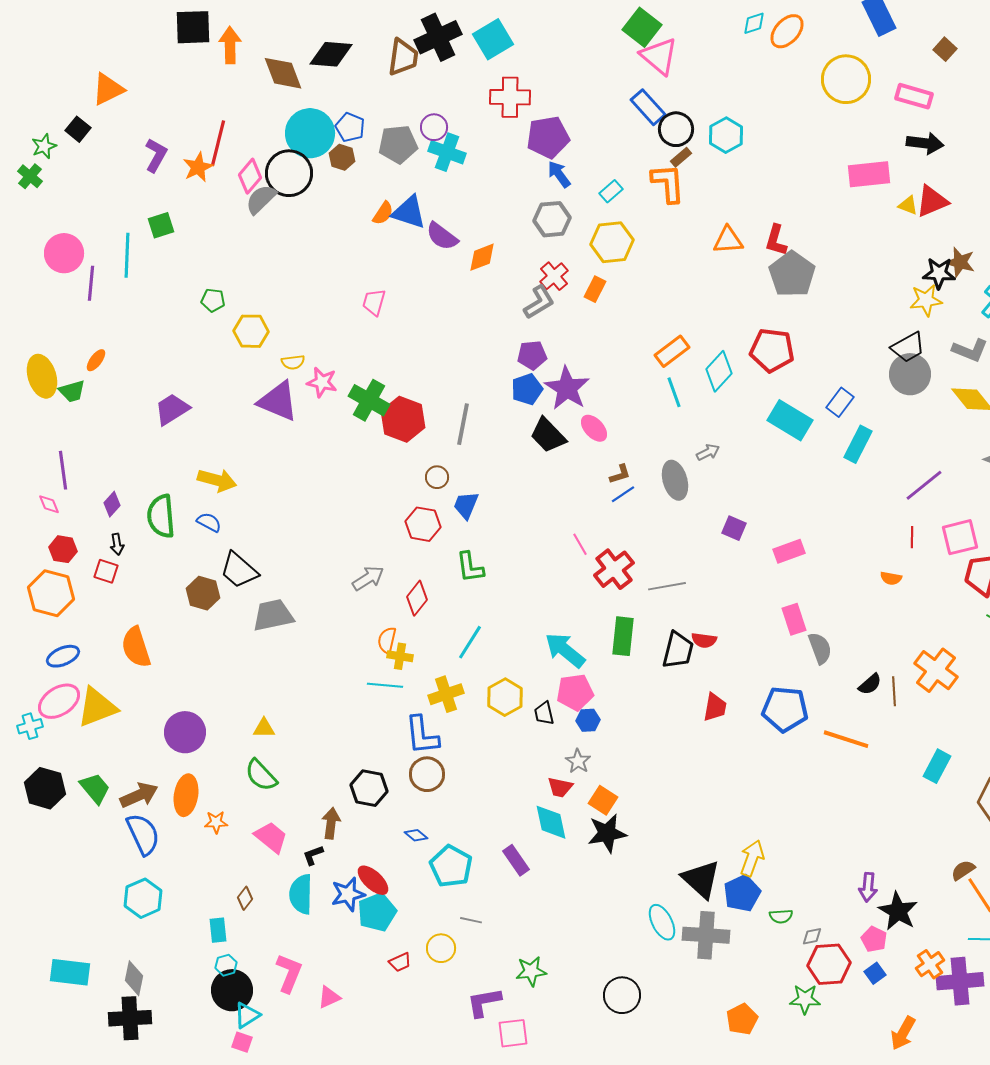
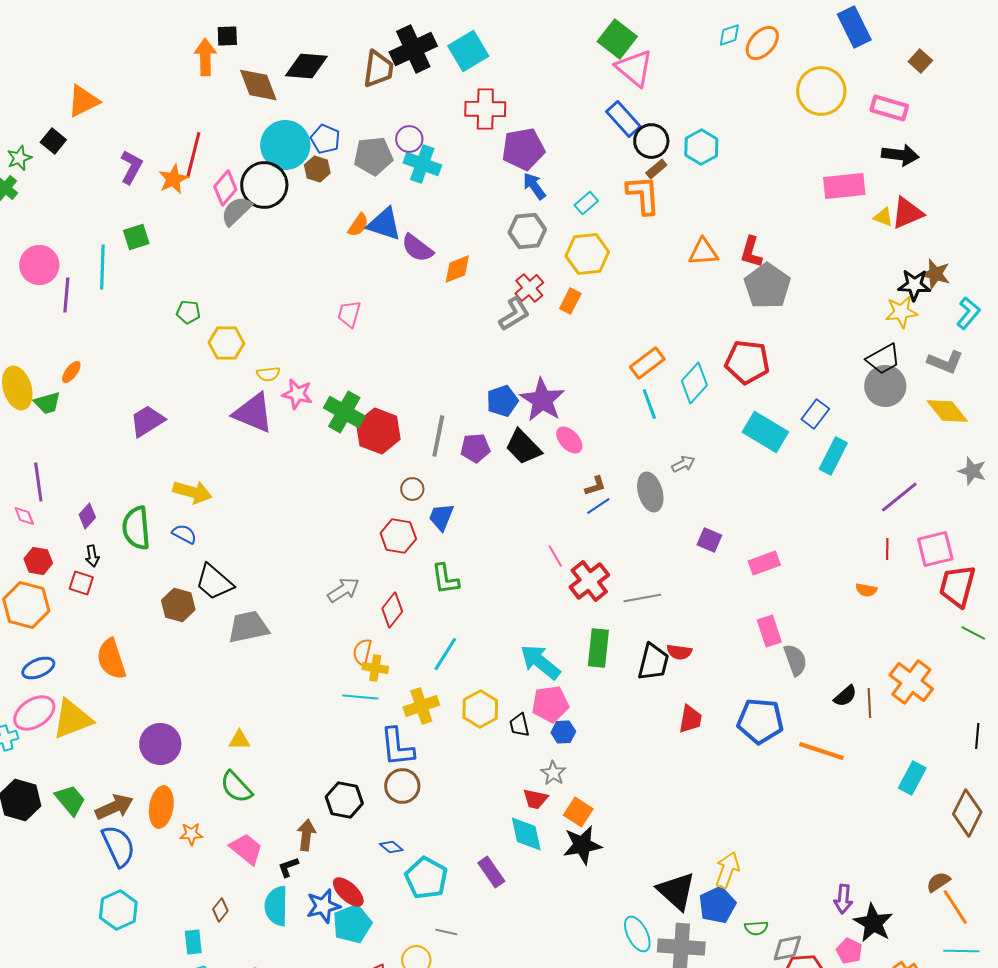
black square: (193, 27) -> (227, 36), moved, size x0.6
purple pentagon: (532, 355) -> (475, 448), moved
gray diamond: (812, 936) -> (787, 948), size x1.5

